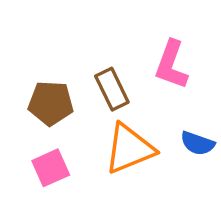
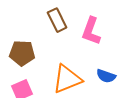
brown rectangle: (112, 89) -> (57, 20), moved

